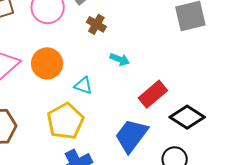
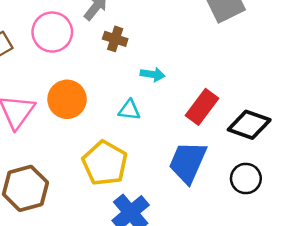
cyan triangle: (83, 85) -> (129, 110), moved

